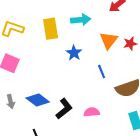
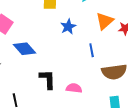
blue diamond: (38, 100) -> (25, 49), moved
black L-shape: (64, 109) -> (48, 79), turned -65

